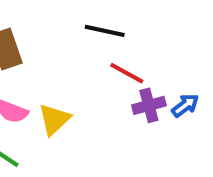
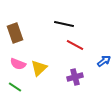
purple cross: (149, 105) -> (75, 77), moved

